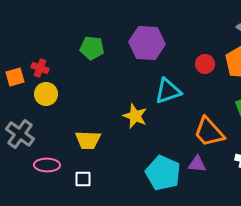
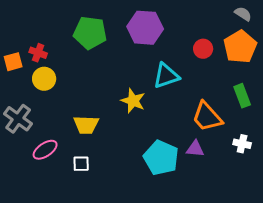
green pentagon: (92, 48) -> (90, 33), size x1.4
pink ellipse: (47, 165) -> (45, 150), turned -35

